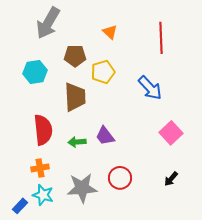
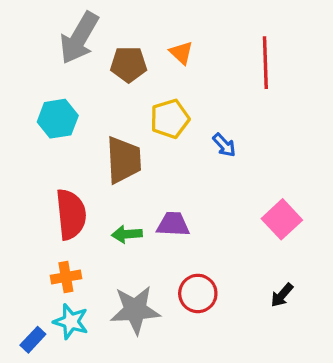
brown pentagon: (75, 56) -> (129, 64), moved
blue arrow: (150, 88) -> (224, 145), moved, size x0.6
purple trapezoid: (105, 136) -> (173, 224), turned 130

